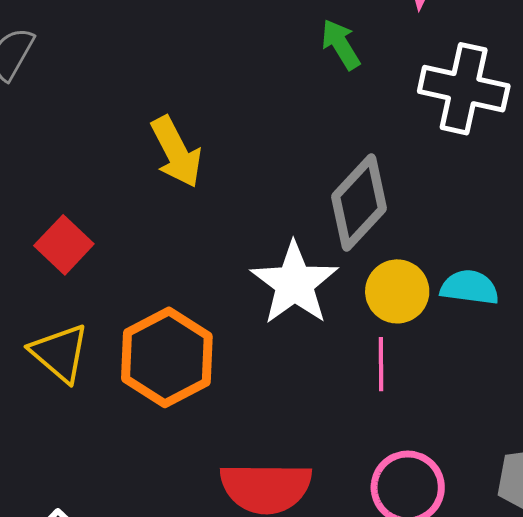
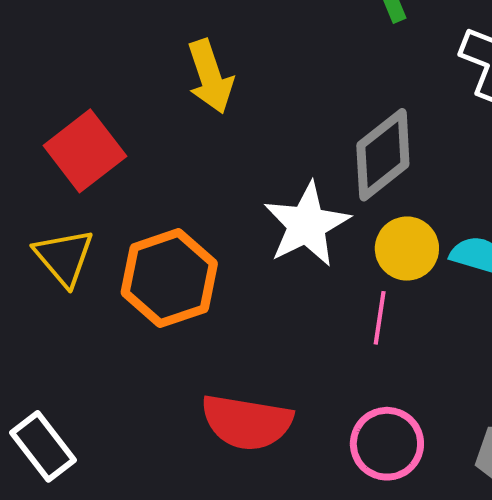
red square: (64, 245) -> (85, 151), size x1.4

